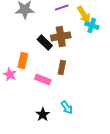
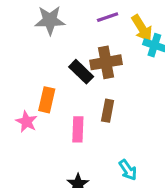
pink rectangle: (43, 79) -> (78, 129), turned 70
cyan arrow: (67, 107) -> (128, 170), moved

